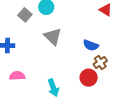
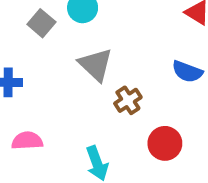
blue semicircle: (91, 45) -> (187, 72), moved
brown cross: (100, 62) -> (128, 100), moved

